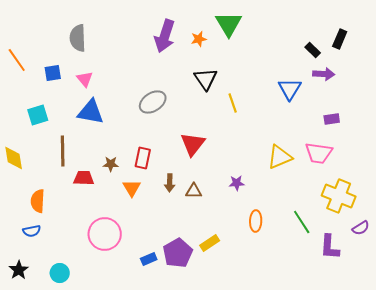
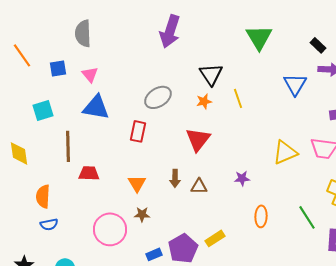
green triangle: (229, 24) -> (259, 37), moved
orange star: (199, 39) -> (204, 101), moved
red rectangle: (143, 158) -> (138, 131), moved
brown star: (111, 164) -> (142, 214), moved
blue semicircle: (32, 231) -> (49, 224), moved

